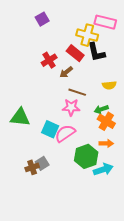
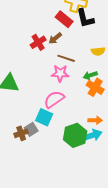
red cross: (49, 60) -> (38, 42), moved
cyan square: (50, 129) -> (44, 117), moved
orange arrow: (106, 143) -> (95, 120), moved
green hexagon: (86, 156) -> (75, 135), moved

